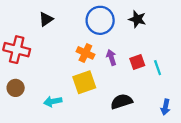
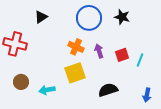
cyan line: (158, 68) -> (140, 60), turned 40
brown circle: (16, 88) -> (21, 82), moved

